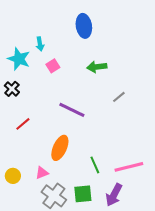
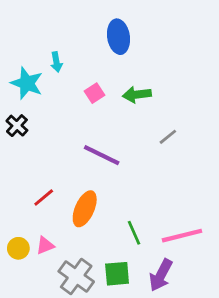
pink square: (53, 66) -> (95, 93), moved
red line: (23, 124) -> (44, 197), moved
pink triangle: (42, 173) -> (45, 245), moved

